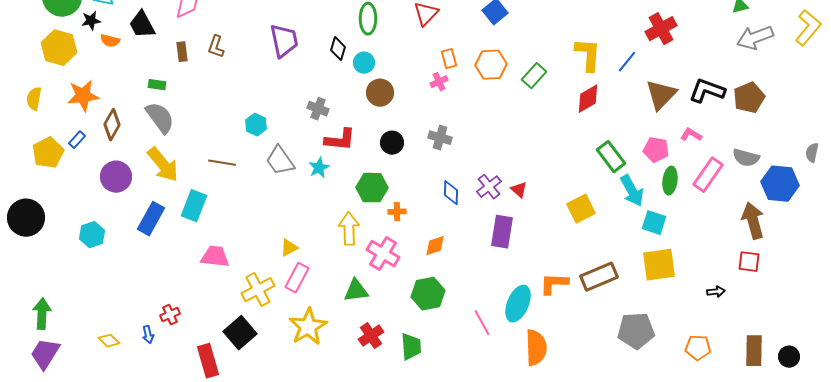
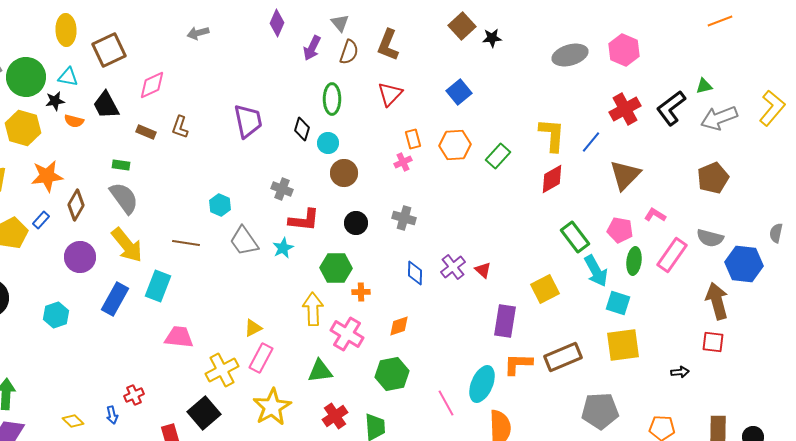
brown rectangle: (182, 52) -> (146, 132), turned -60
black L-shape: (707, 91) -> (671, 108), moved, turned -57
purple rectangle: (502, 232) -> (505, 321), moved

